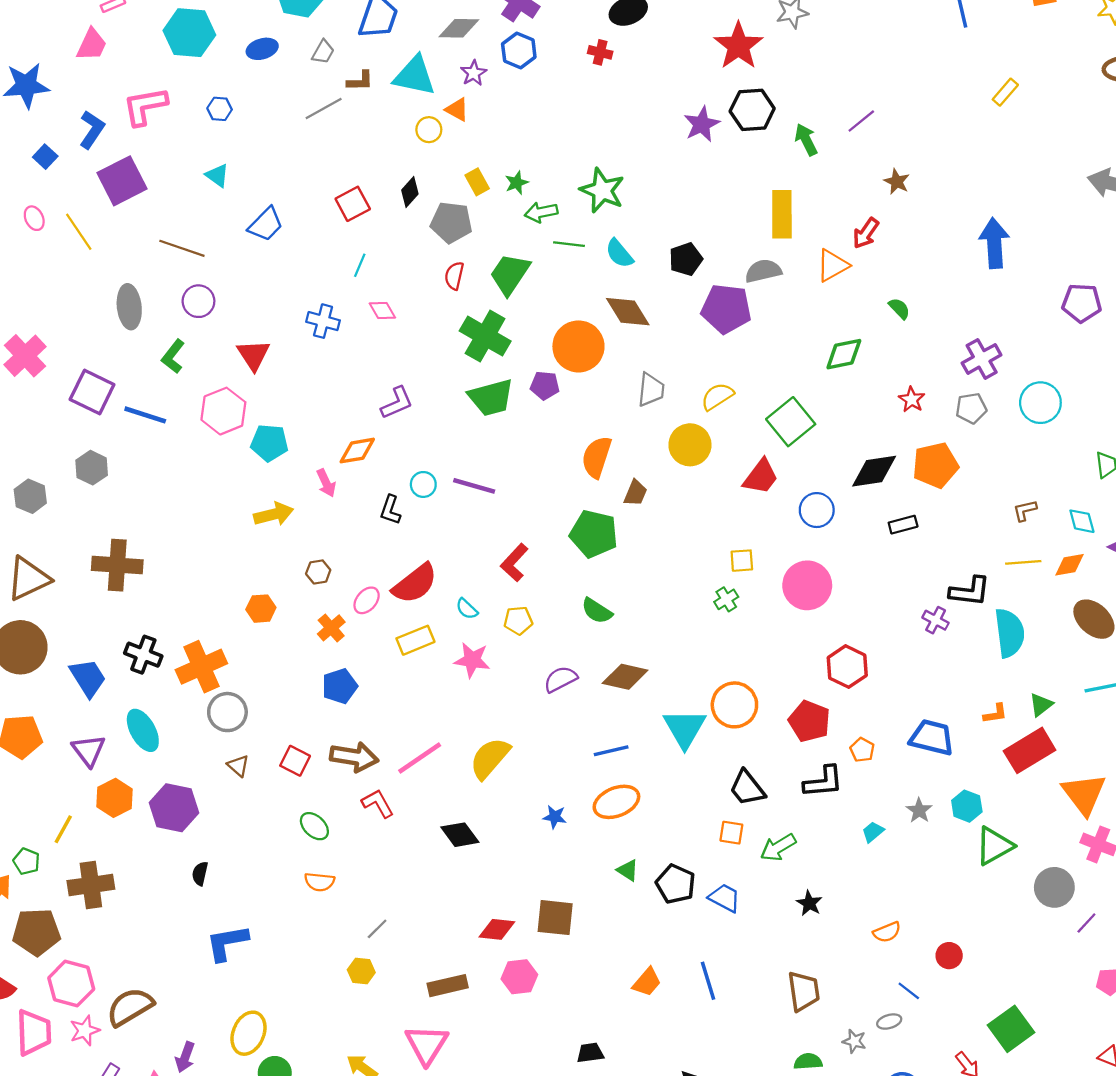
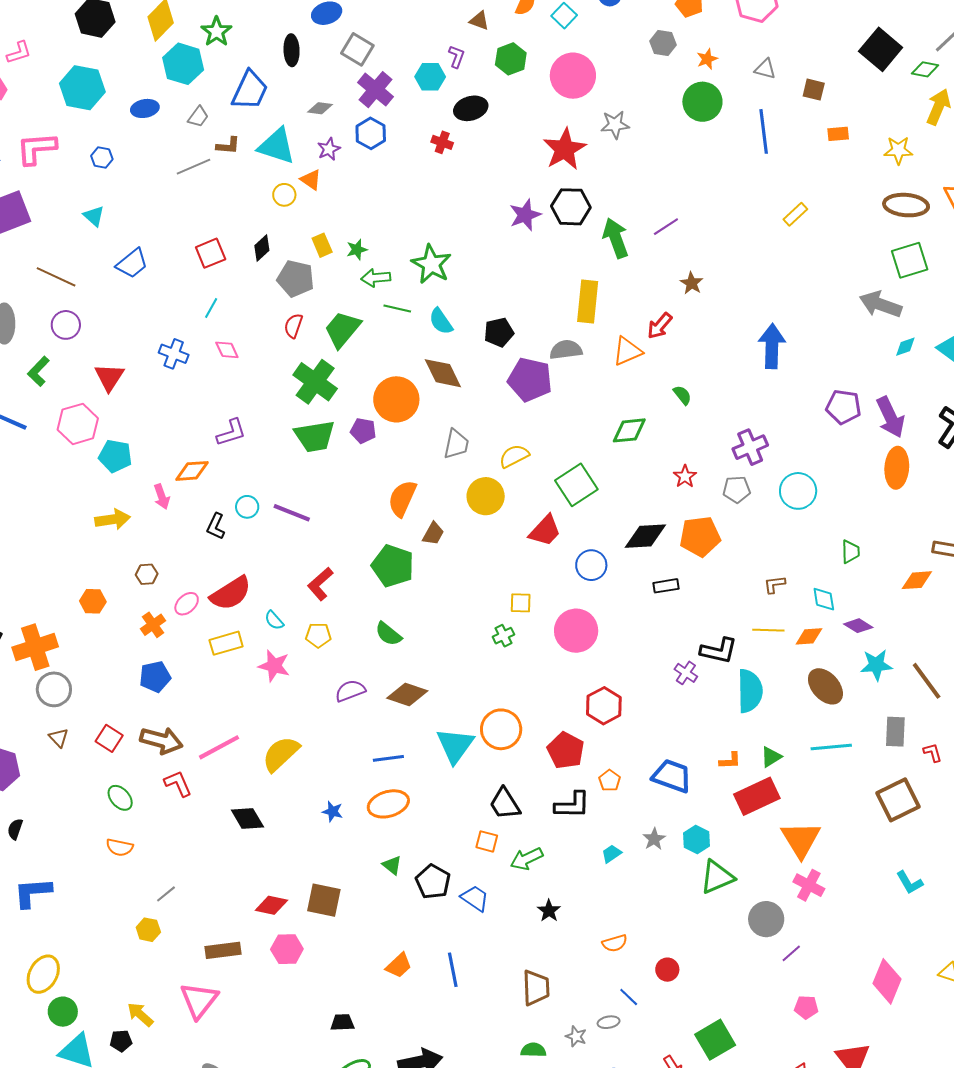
gray diamond: (459, 28) -> (320, 108), size x0.7
green arrow: (806, 140) -> (616, 238), size x1.4

